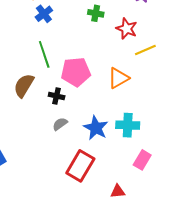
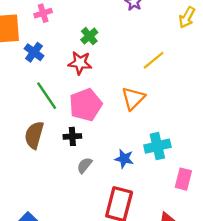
green cross: (96, 13) -> (89, 36), turned -35
red star: (127, 29) -> (80, 63), moved
blue star: (96, 128) -> (124, 159), size x0.7

